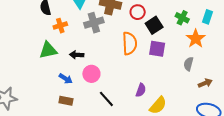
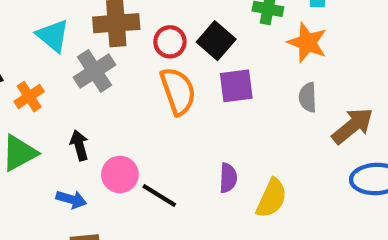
red circle: (138, 12) -> (170, 42), moved
black arrow: (77, 55) -> (79, 145), turned 88
brown arrow: (205, 83) -> (353, 126), size x1.5
black line: (106, 99) -> (159, 195), moved

